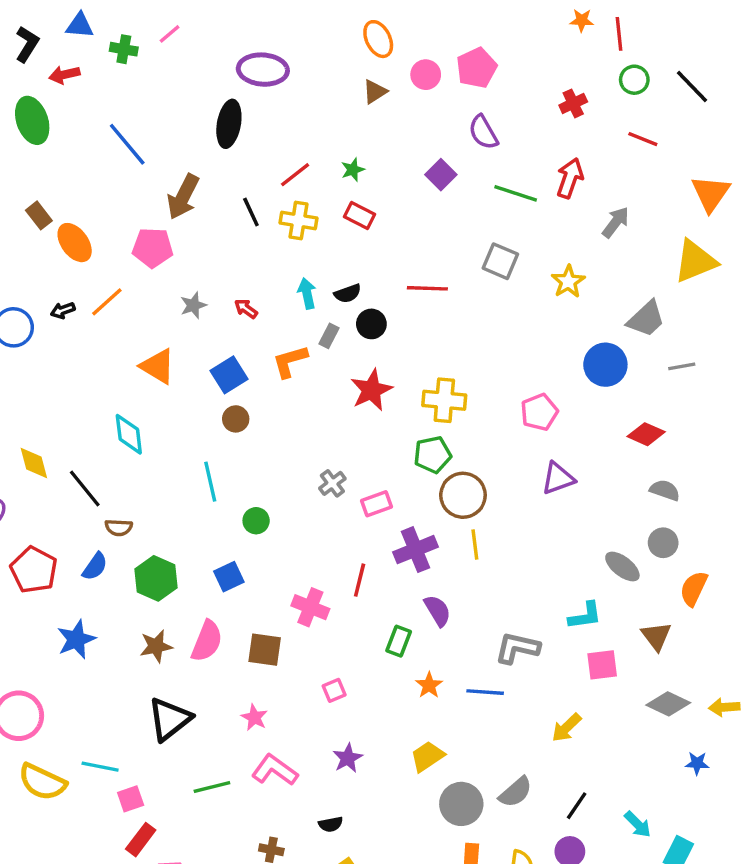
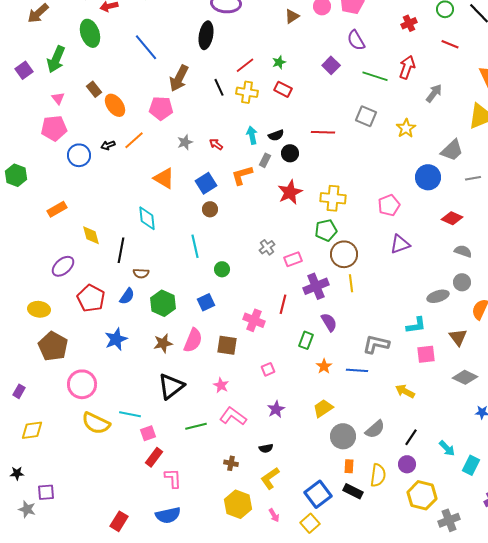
black line: (85, 488) -> (121, 250), turned 50
gray ellipse: (622, 567) -> (438, 296), turned -55
yellow arrow: (566, 728) -> (405, 391), turned 72

